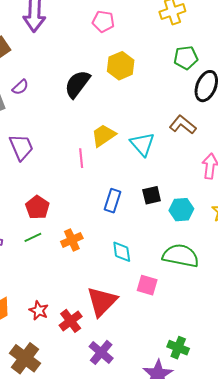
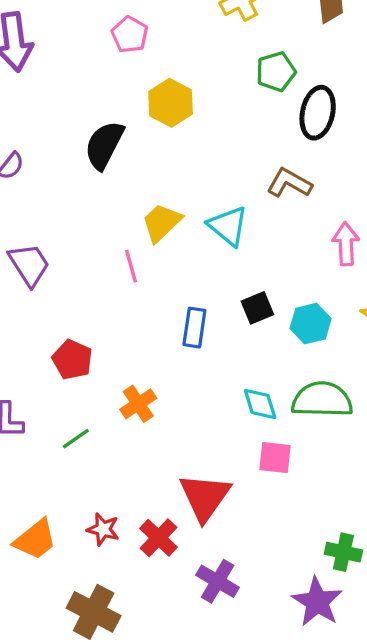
pink pentagon: (103, 21) -> (130, 35), turned 30
green line: (33, 237) -> (76, 439), moved
cyan diamond: (122, 252) -> (260, 404), moved

